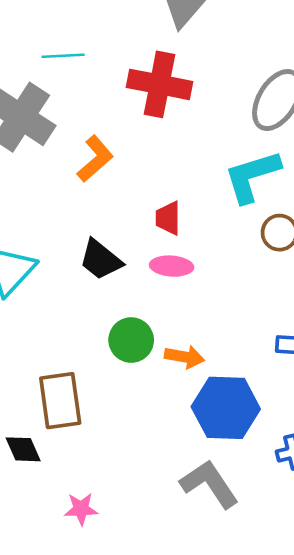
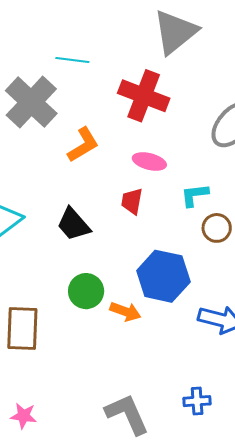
cyan L-shape: (252, 176) -> (195, 195), moved, size x0.6
pink ellipse: (172, 266) -> (149, 161), moved
blue hexagon: (226, 408) -> (163, 276), moved

